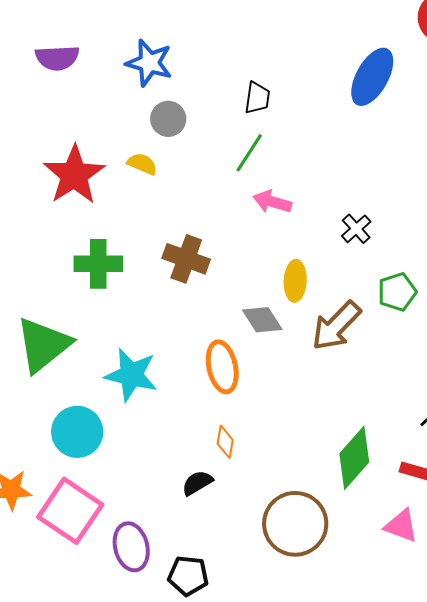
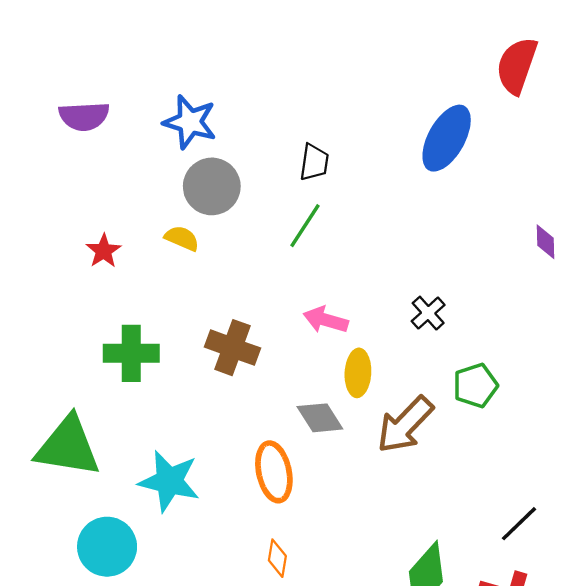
gray circle: (168, 119) -> (212, 186), size x1.4
red star: (74, 175) -> (104, 251), size x0.5
pink arrow: (272, 202) -> (326, 320), moved
green triangle: (43, 345) -> (68, 447), turned 48

